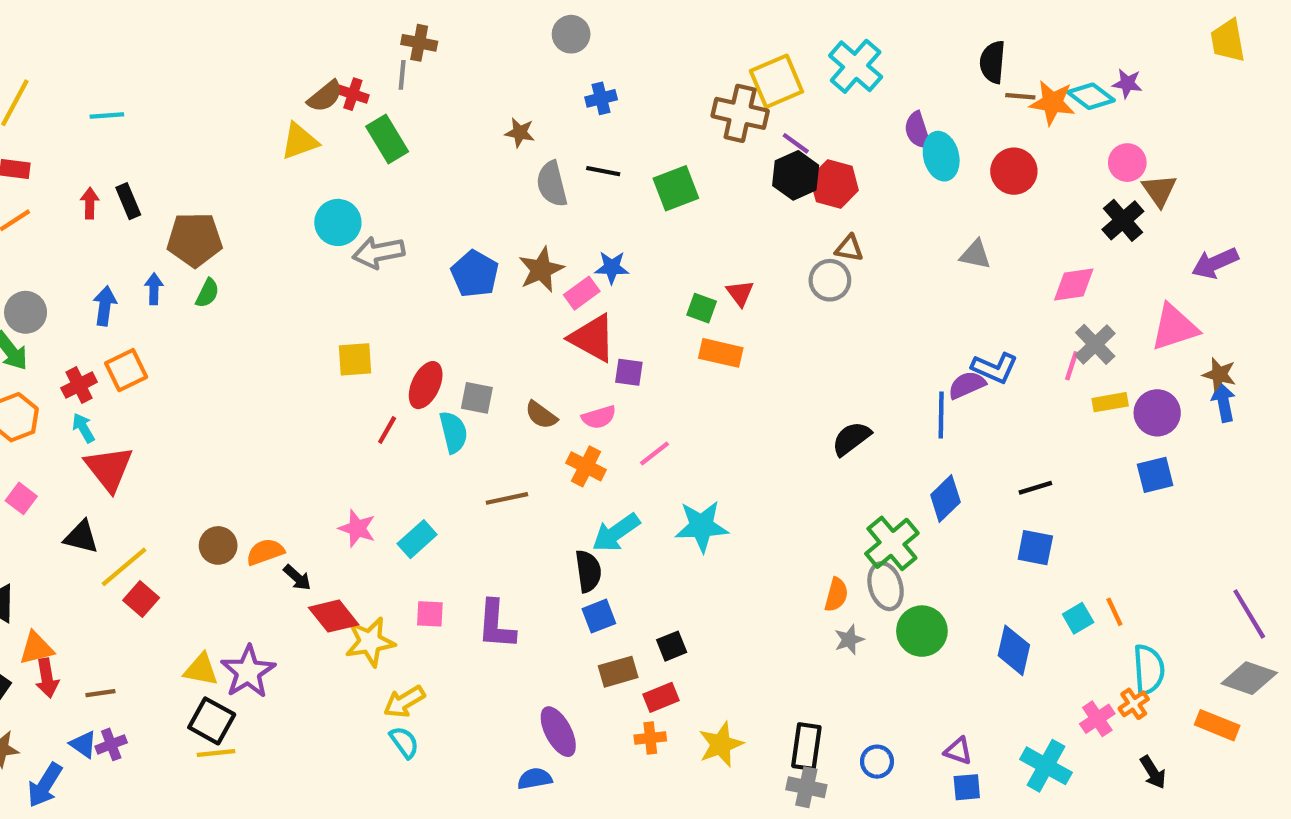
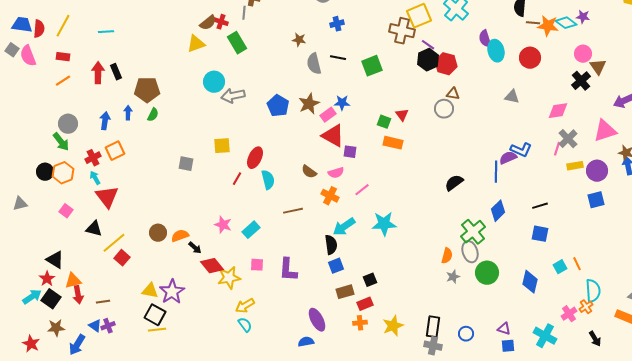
red arrow: (90, 203) -> (98, 73), size x1.5
gray square: (477, 398) -> (186, 164), moved

